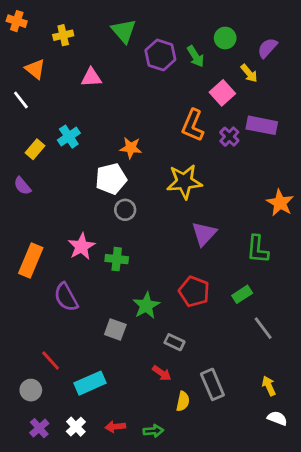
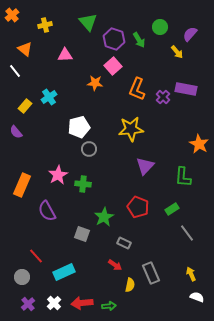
orange cross: (17, 21) -> (12, 15), turned 32
pink square: (222, 93) -> (113, 66), moved
orange star: (131, 148) -> (95, 83), moved
red arrow: (115, 427) -> (82, 303), size x1.5

